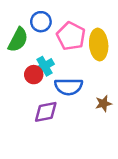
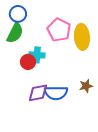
blue circle: (41, 22) -> (18, 14), moved
cyan cross: (45, 66) -> (37, 55), turned 35
blue semicircle: (69, 87) -> (56, 93), moved

